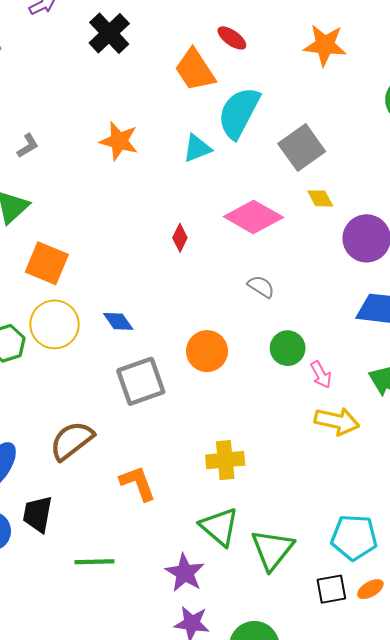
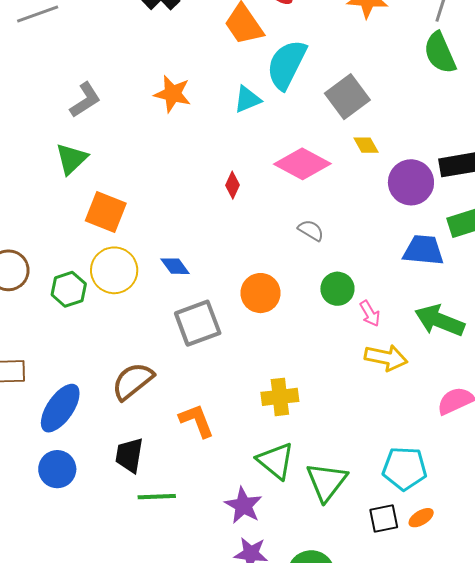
gray L-shape: (28, 146) -> (85, 100), size x1.5
black trapezoid: (38, 514) -> (129, 455), moved

